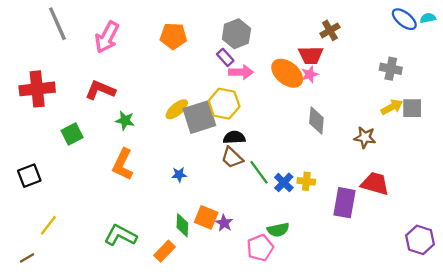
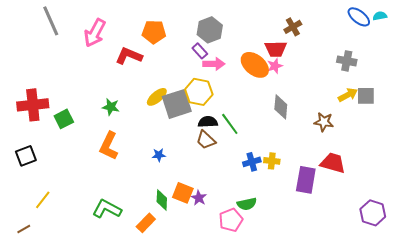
red cross: (37, 89) -> (33, 105), moved
red L-shape: (100, 90) -> (129, 56), moved
green line: (259, 172) -> (230, 124), moved
blue cross: (284, 182) -> (252, 162), turned 30

